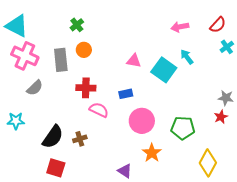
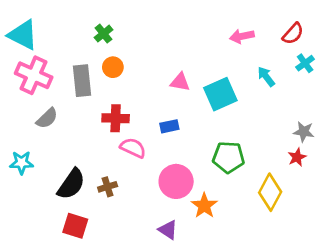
cyan arrow: (187, 57) -> (266, 77), moved
cyan square: (164, 70) -> (220, 94), turned 30
pink circle: (142, 121) -> (176, 181), moved
green pentagon: (183, 128) -> (228, 157), moved
yellow diamond: (208, 163) -> (270, 192), moved

